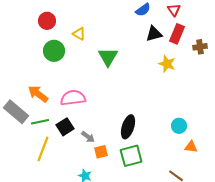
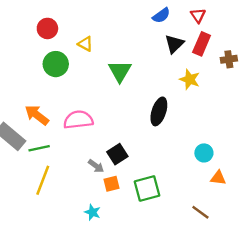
black triangle: (154, 34) -> (174, 44), turned -30
black square: (65, 127) -> (117, 154), moved
black ellipse: (128, 127) -> (159, 111), moved

